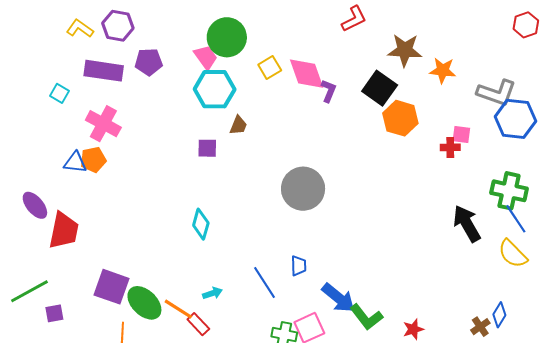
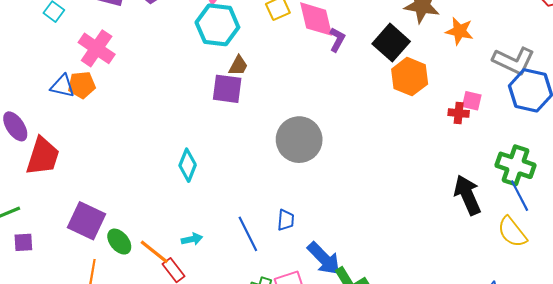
purple square: (207, 148) -> (227, 89), moved, size x1.4
green ellipse: (144, 303) -> (119, 242), size x0.7

